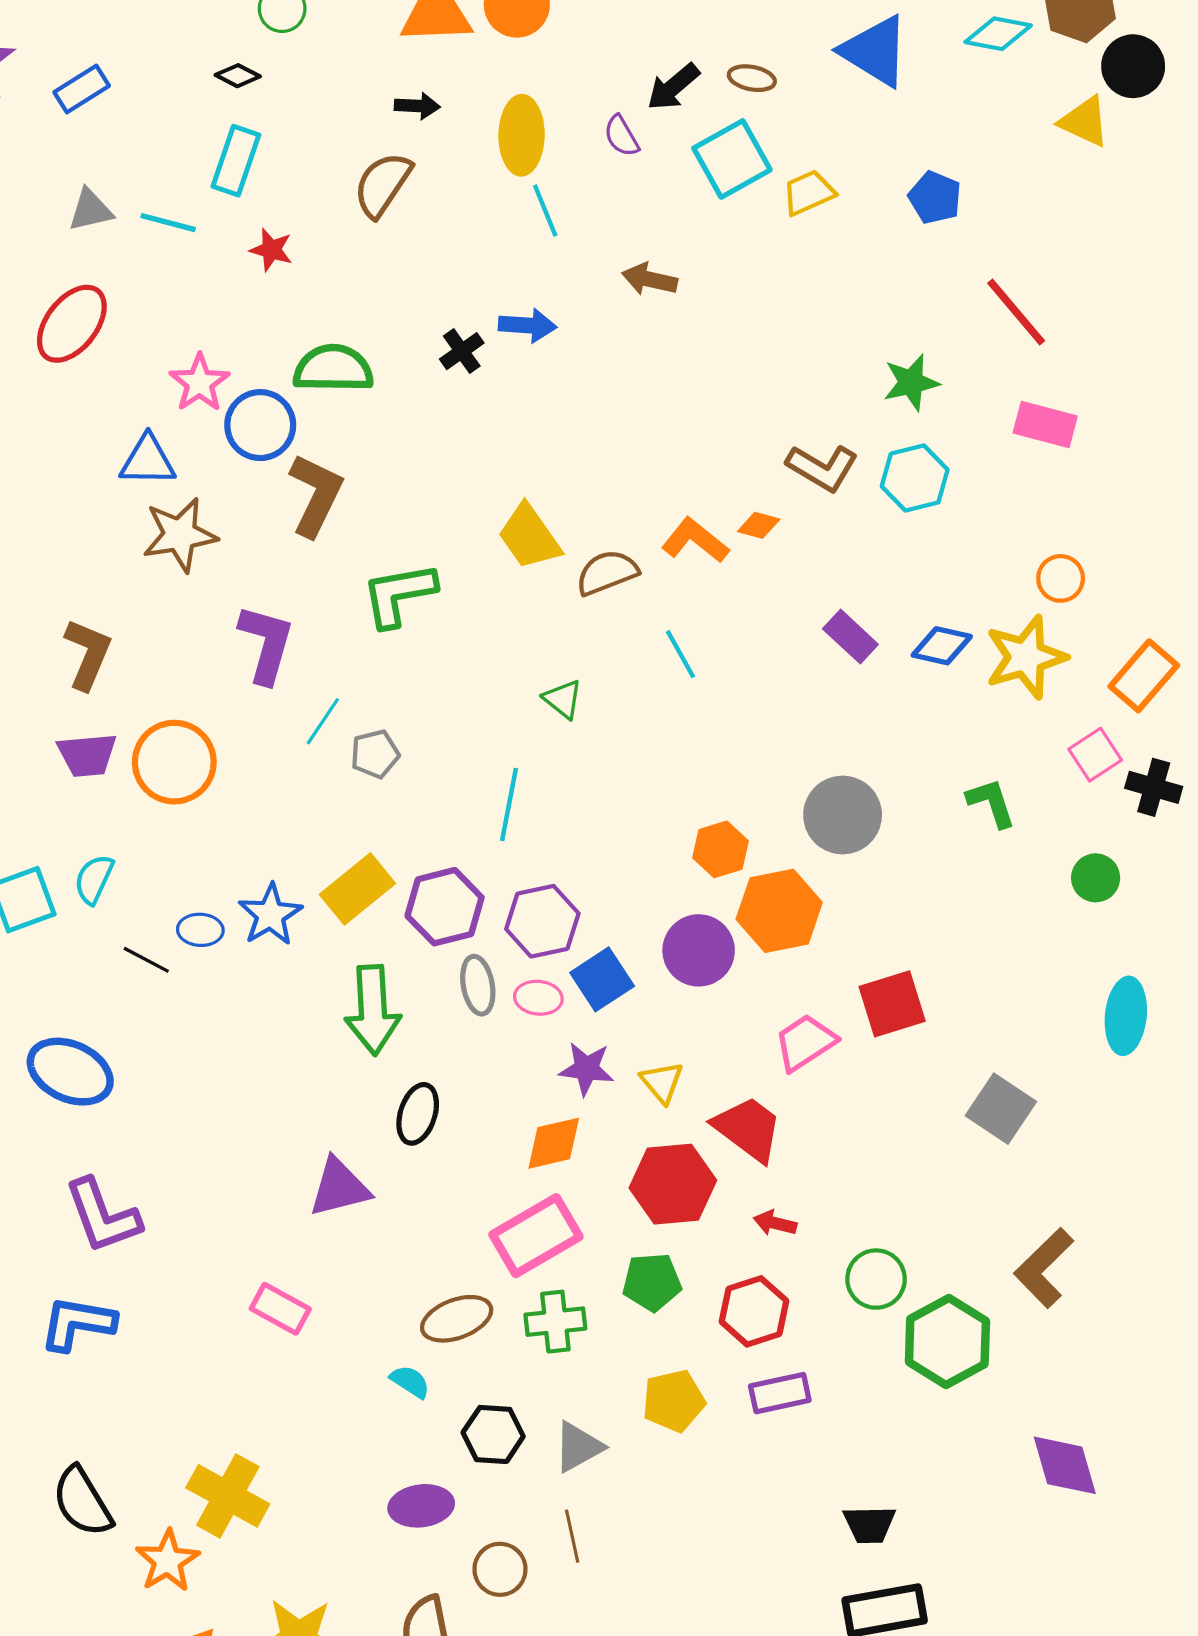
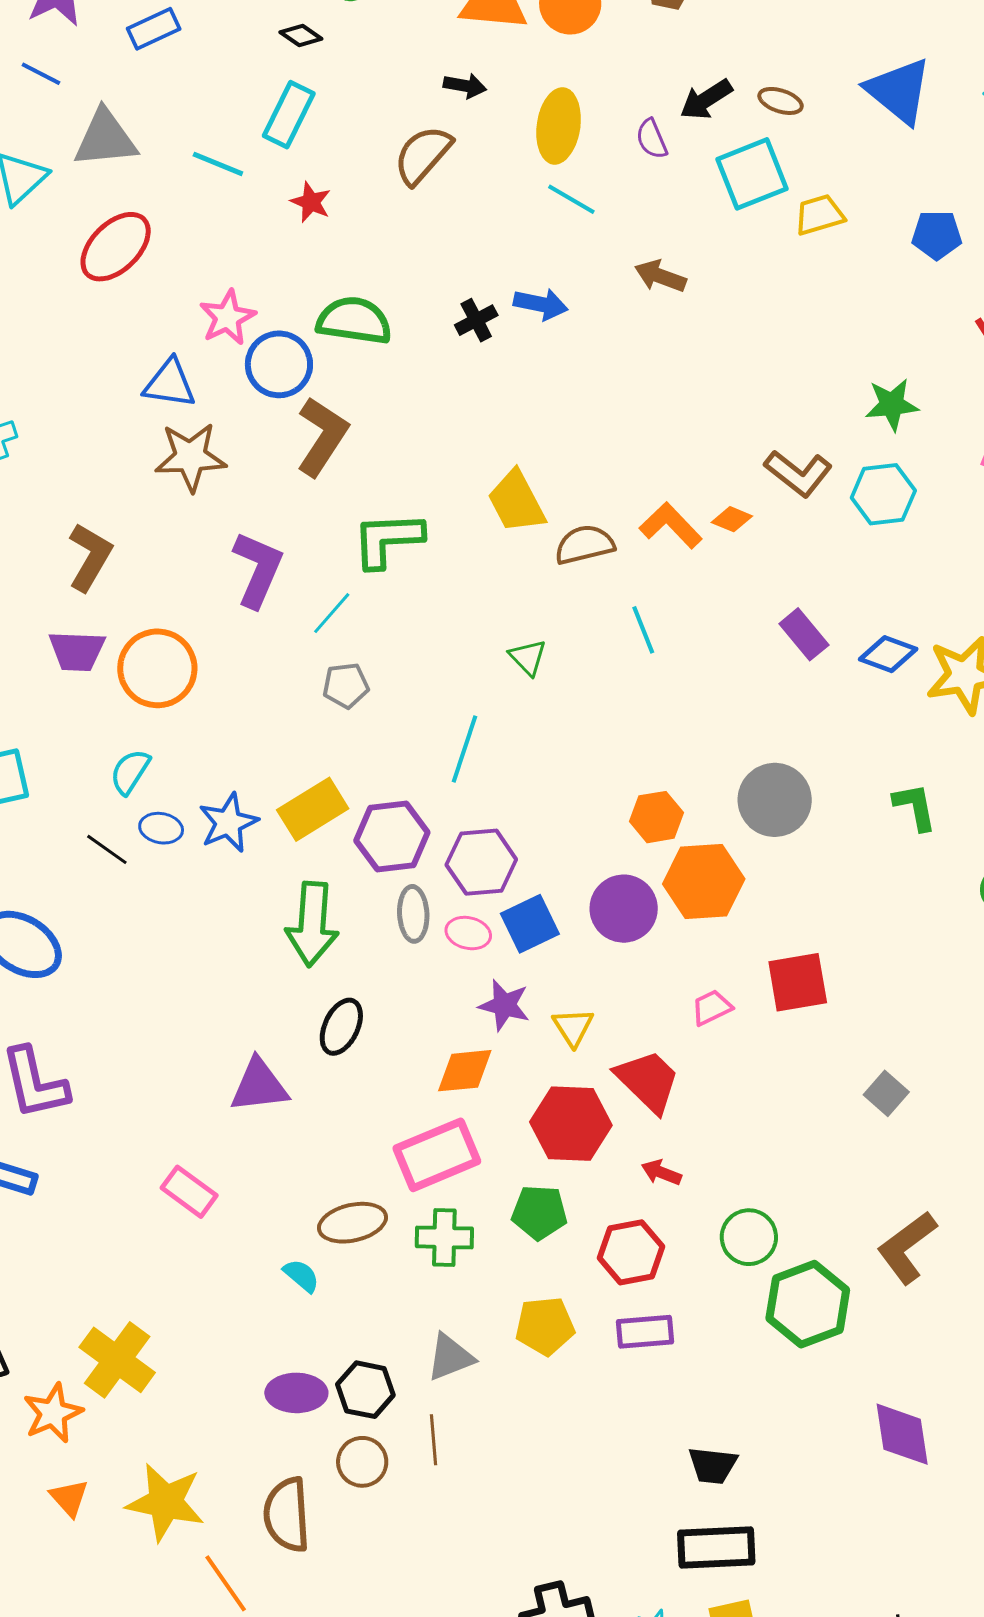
blue pentagon: (935, 198) -> (937, 235), turned -30
gray triangle: (91, 210) -> (105, 138), moved, size x1.5
cyan line: (545, 211) -> (571, 199), turned -45
cyan line: (323, 721) -> (332, 613), moved
cyan semicircle: (94, 879) -> (130, 772), moved
pink trapezoid: (805, 1042) -> (712, 1008), size x0.7
gray square: (1001, 1109) -> (886, 1093), size x0.7
black hexagon: (493, 1434) -> (365, 1390), moved

